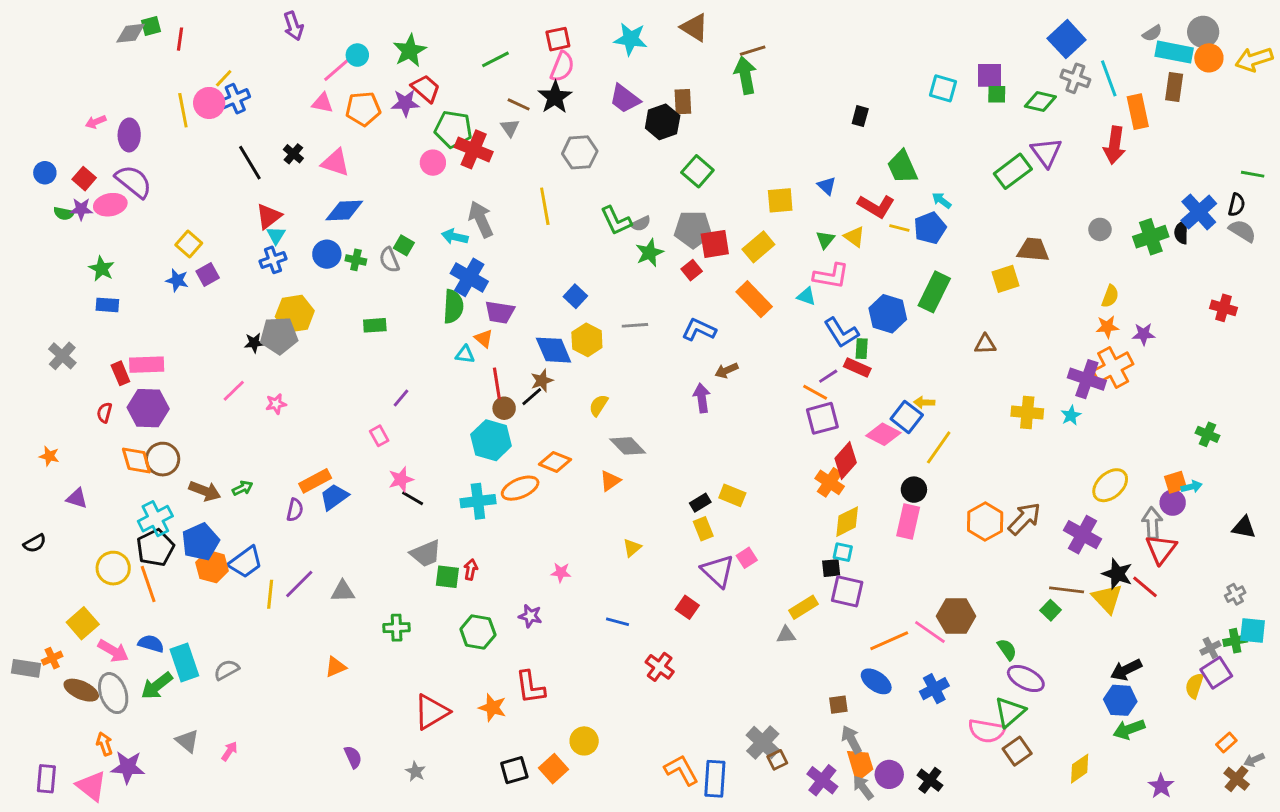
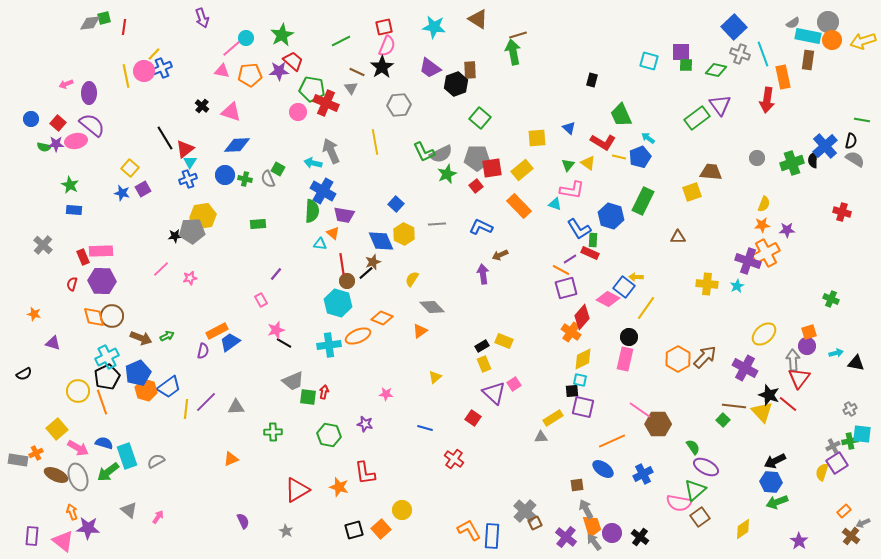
black line: (250, 163) -> (165, 138), moved
gray semicircle: (641, 224) -> (441, 154), size x1.6
cyan arrow: (1192, 487) -> (836, 353), moved
pink line: (930, 632) -> (640, 410), moved

